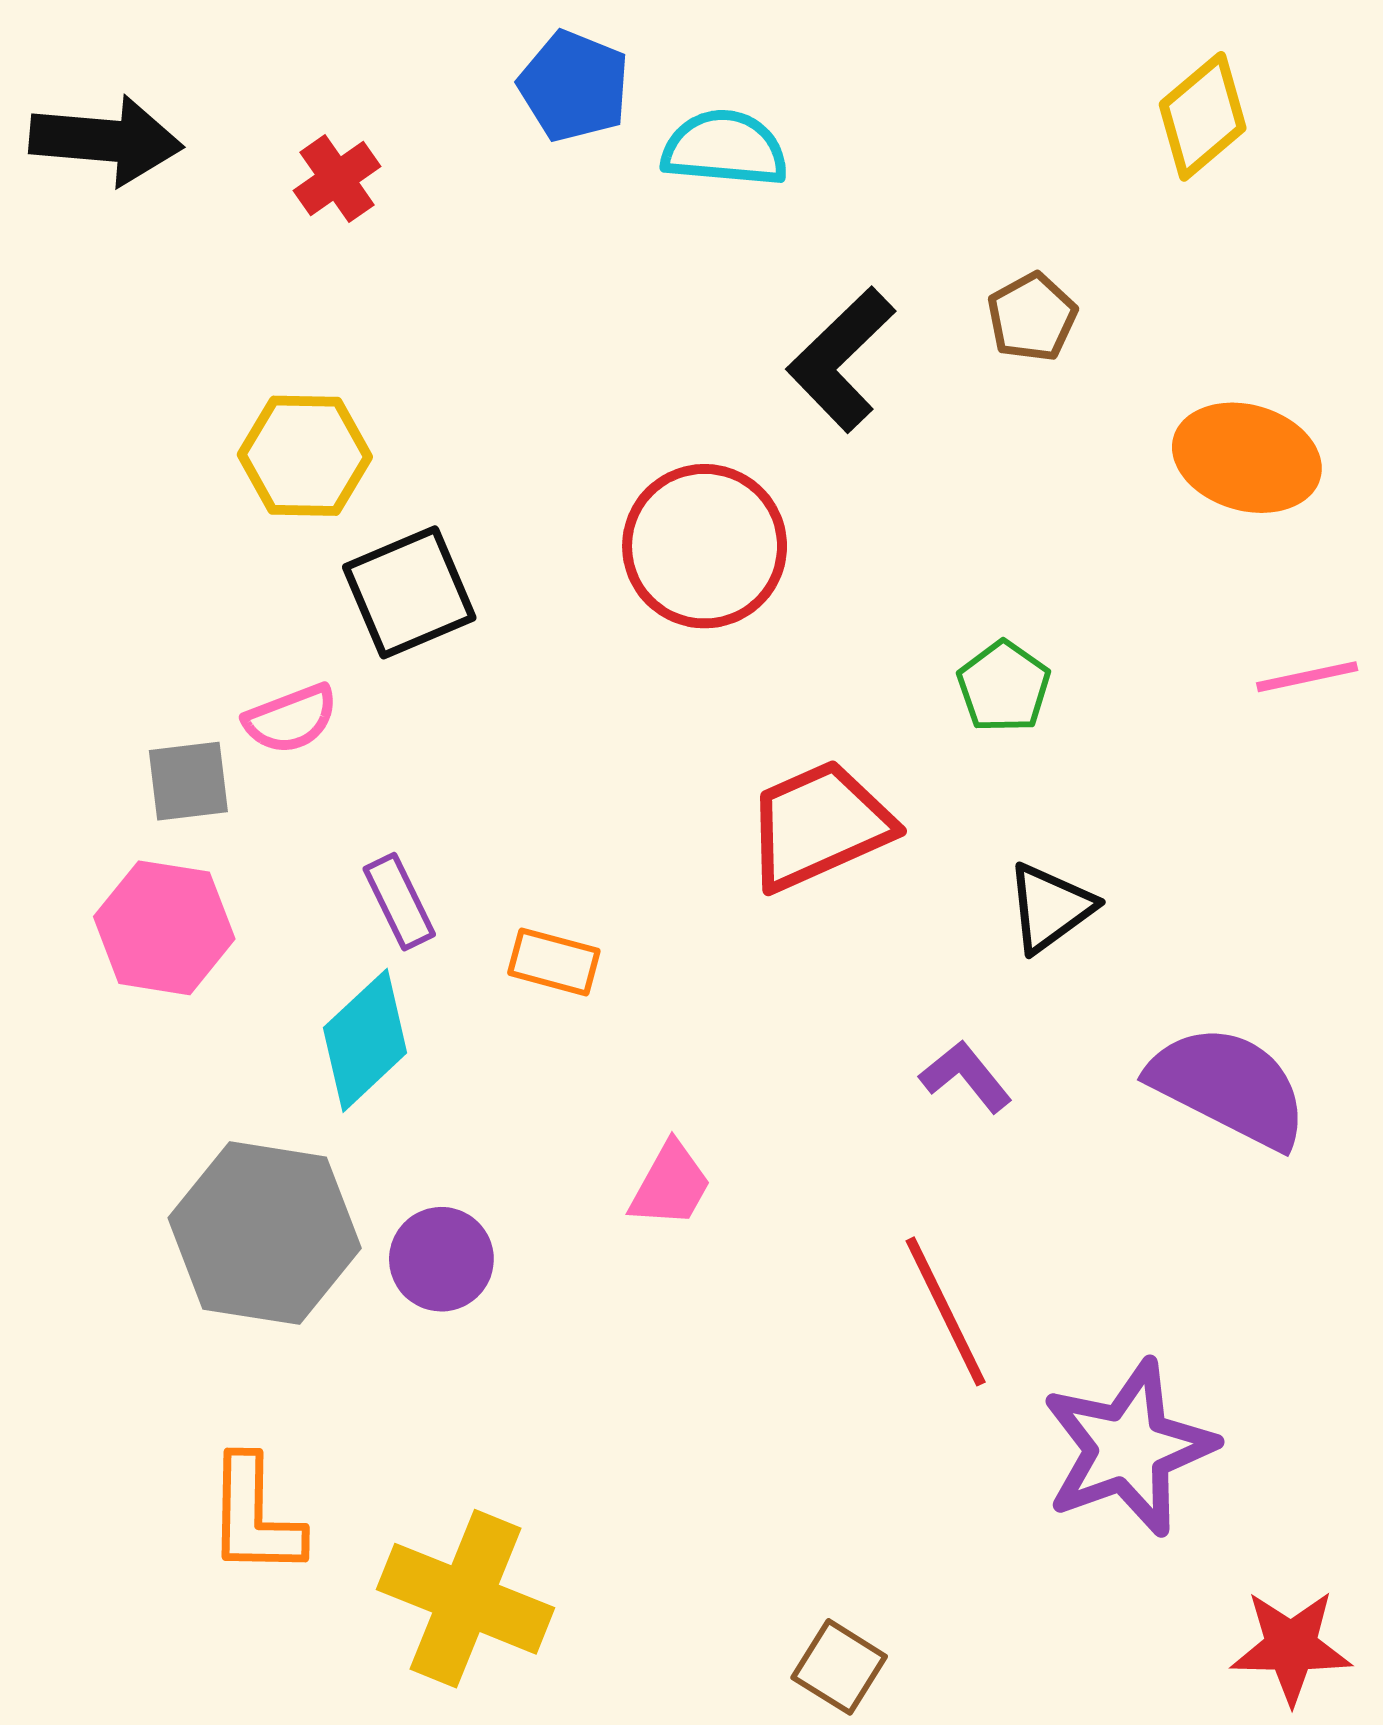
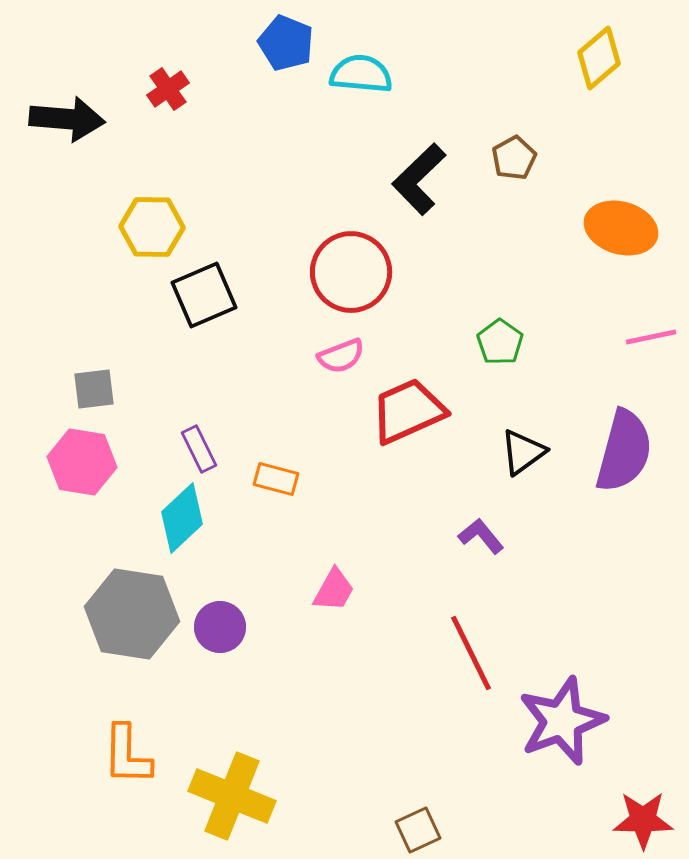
black arrow: (106, 140) -> (67, 119), moved
pink semicircle: (291, 719) -> (341, 356), moved
purple semicircle: (1229, 1086) -> (624, 451), moved, turned 78
brown square: (839, 1667) -> (418, 830), turned 33

